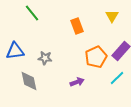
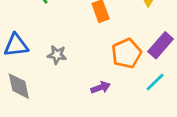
gray diamond: (29, 81) -> (19, 86), moved

